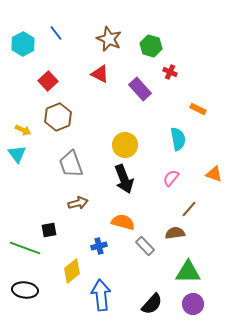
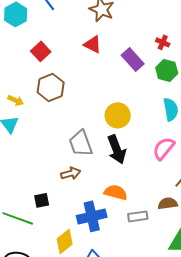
green hexagon: (151, 46) -> (167, 70), moved
gray trapezoid: (71, 164) -> (81, 143), moved
pink semicircle: (171, 178) -> (164, 148), size x1.4
blue cross: (99, 246) -> (92, 216), size x1.8
gray rectangle: (145, 246) -> (138, 216), turned -54

